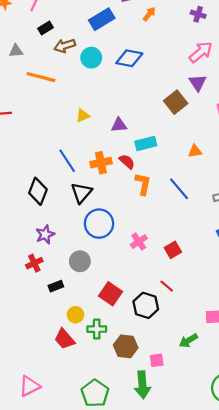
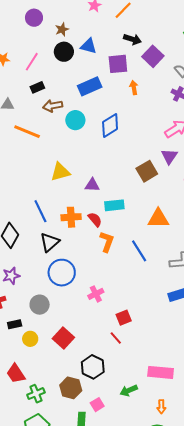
orange arrow: (149, 14) -> (134, 88), turned -56
blue diamond: (129, 58) -> (110, 125), turned -50
yellow triangle: (83, 116) -> (60, 172), size x1.5
orange triangle: (195, 151) -> (158, 219), size x1.6
red square: (173, 250) -> (124, 318), moved
black hexagon: (146, 305) -> (93, 367), moved
yellow circle: (75, 315) -> (30, 339), moved
green cross: (97, 329) -> (36, 394), moved, turned -30
pink square: (157, 360) -> (97, 405), turned -32

